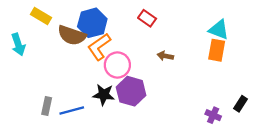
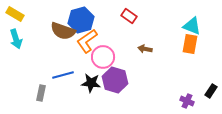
yellow rectangle: (41, 16) -> (15, 14), moved
blue line: (72, 111) -> (63, 75), moved

